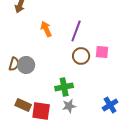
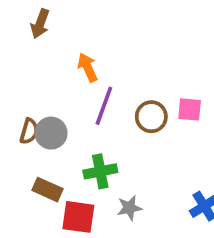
purple line: (76, 31) -> (104, 106), moved
green cross: (64, 87) -> (100, 171), moved
brown rectangle: (23, 105) -> (47, 190), moved

